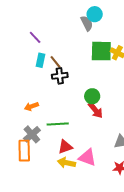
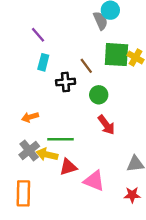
brown line: (56, 62) -> (86, 66), moved
green circle: (92, 96) -> (99, 95), moved
orange rectangle: (24, 151) -> (23, 193), moved
yellow arrow: (66, 163) -> (47, 155), moved

